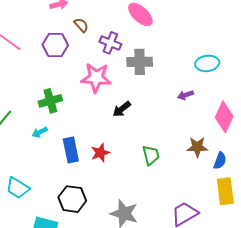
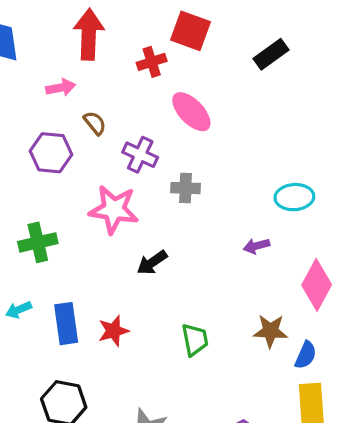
gray cross: (140, 62) -> (186, 188), size x0.7
cyan arrow: (40, 132) -> (19, 310), moved

